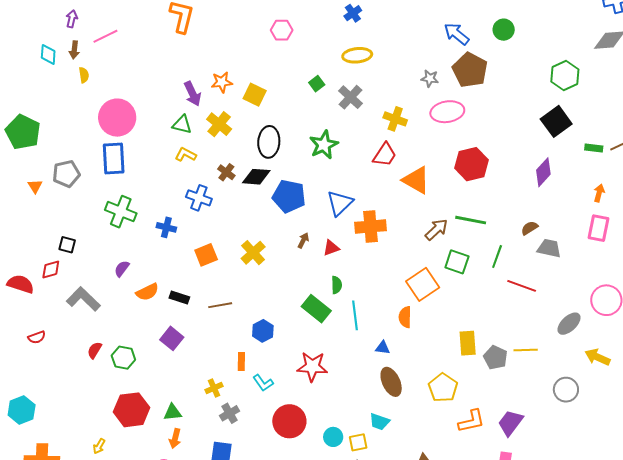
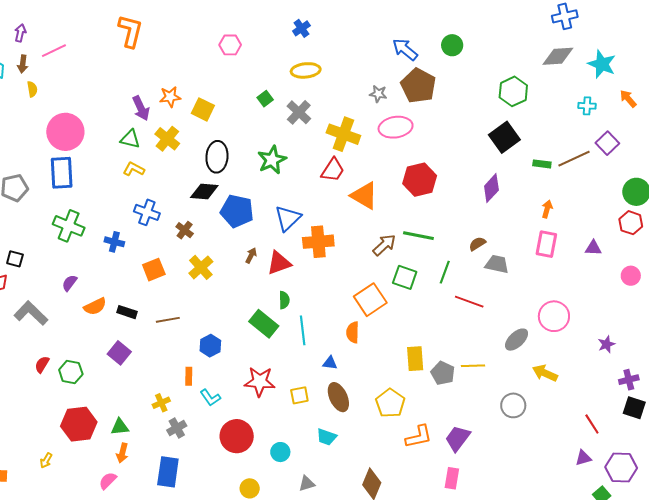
yellow cross: (395, 119) -> (343, 134), size x1.4
brown cross: (226, 172) -> (185, 230), moved
red triangle: (331, 248) -> (279, 263), size x1.5
yellow square: (358, 442) -> (299, 395), moved

